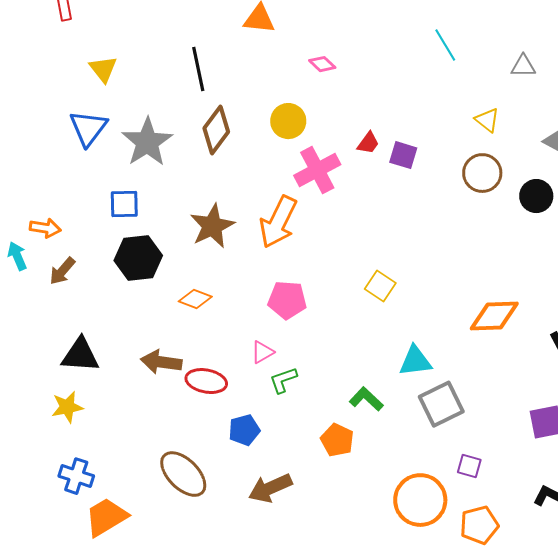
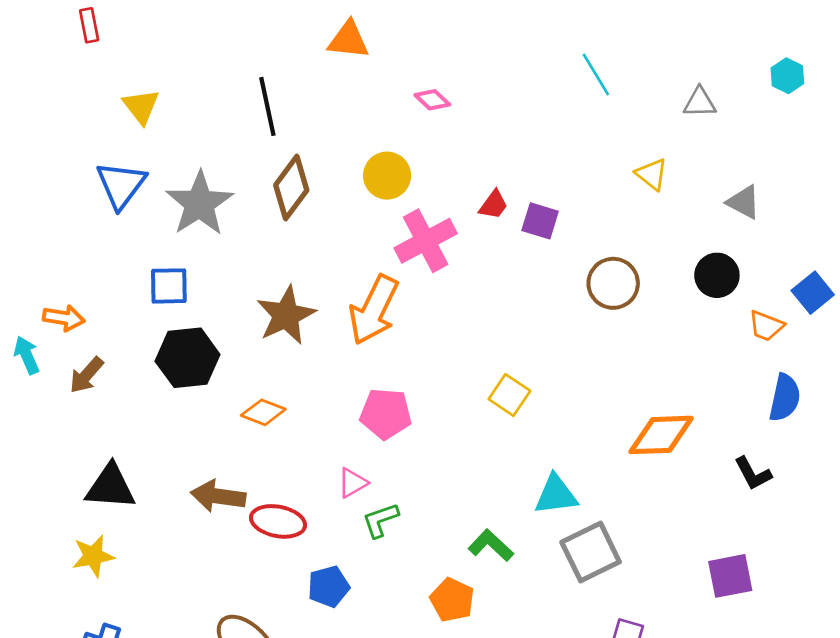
brown circle: (482, 173) -> (613, 283), moved

